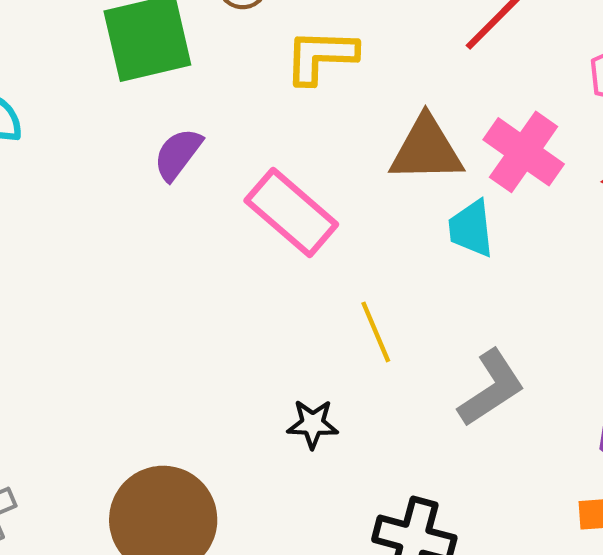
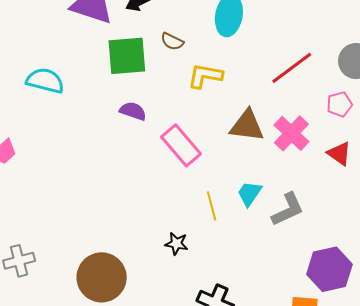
purple semicircle: (178, 154) -> (133, 111), turned 64
cyan trapezoid: (471, 229) -> (249, 194), moved, turned 32
gray L-shape: (491, 388) -> (288, 210), moved

